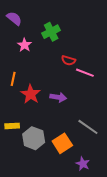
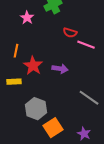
yellow rectangle: (12, 126) -> (14, 82), moved
orange square: (62, 143) -> (53, 128), moved

